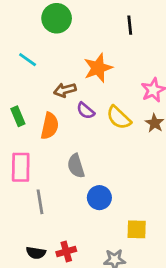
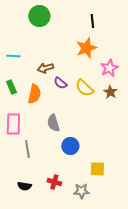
cyan line: (28, 60) -> (13, 56), moved, turned -32
orange star: (98, 68) -> (86, 48), moved
red cross: (66, 251) -> (54, 182), moved, turned 32

